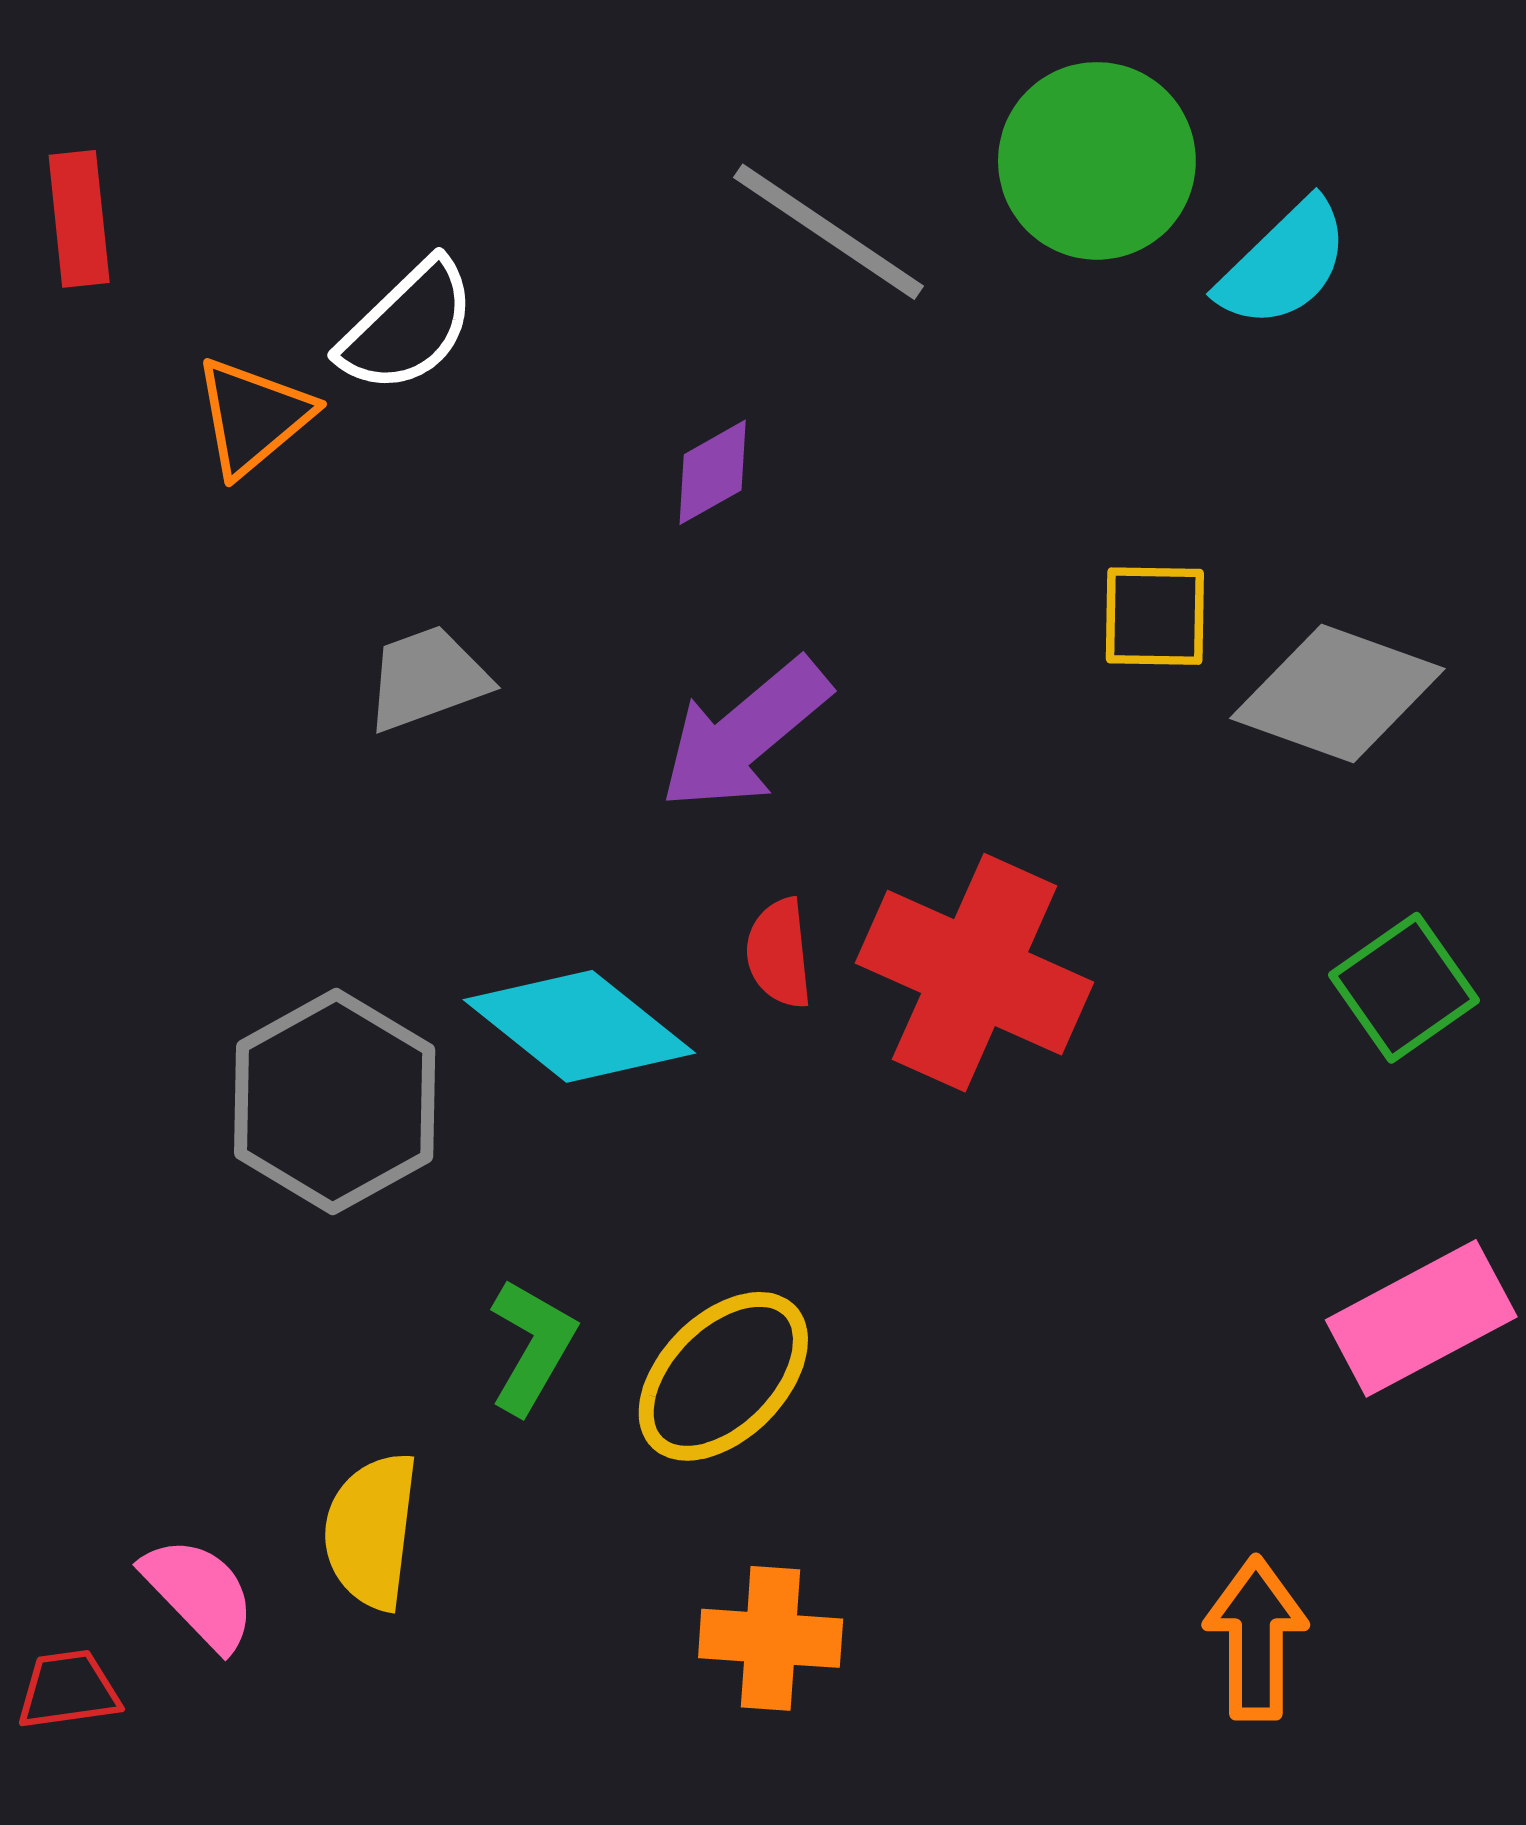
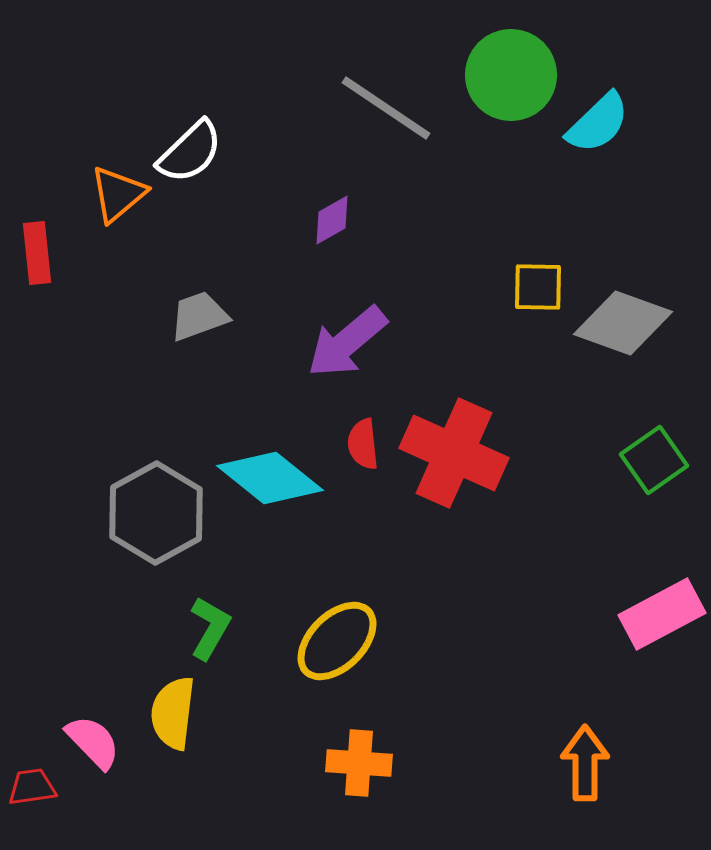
red rectangle: (79, 219) -> (37, 253), moved
green L-shape: (532, 1346) -> (210, 628), moved

